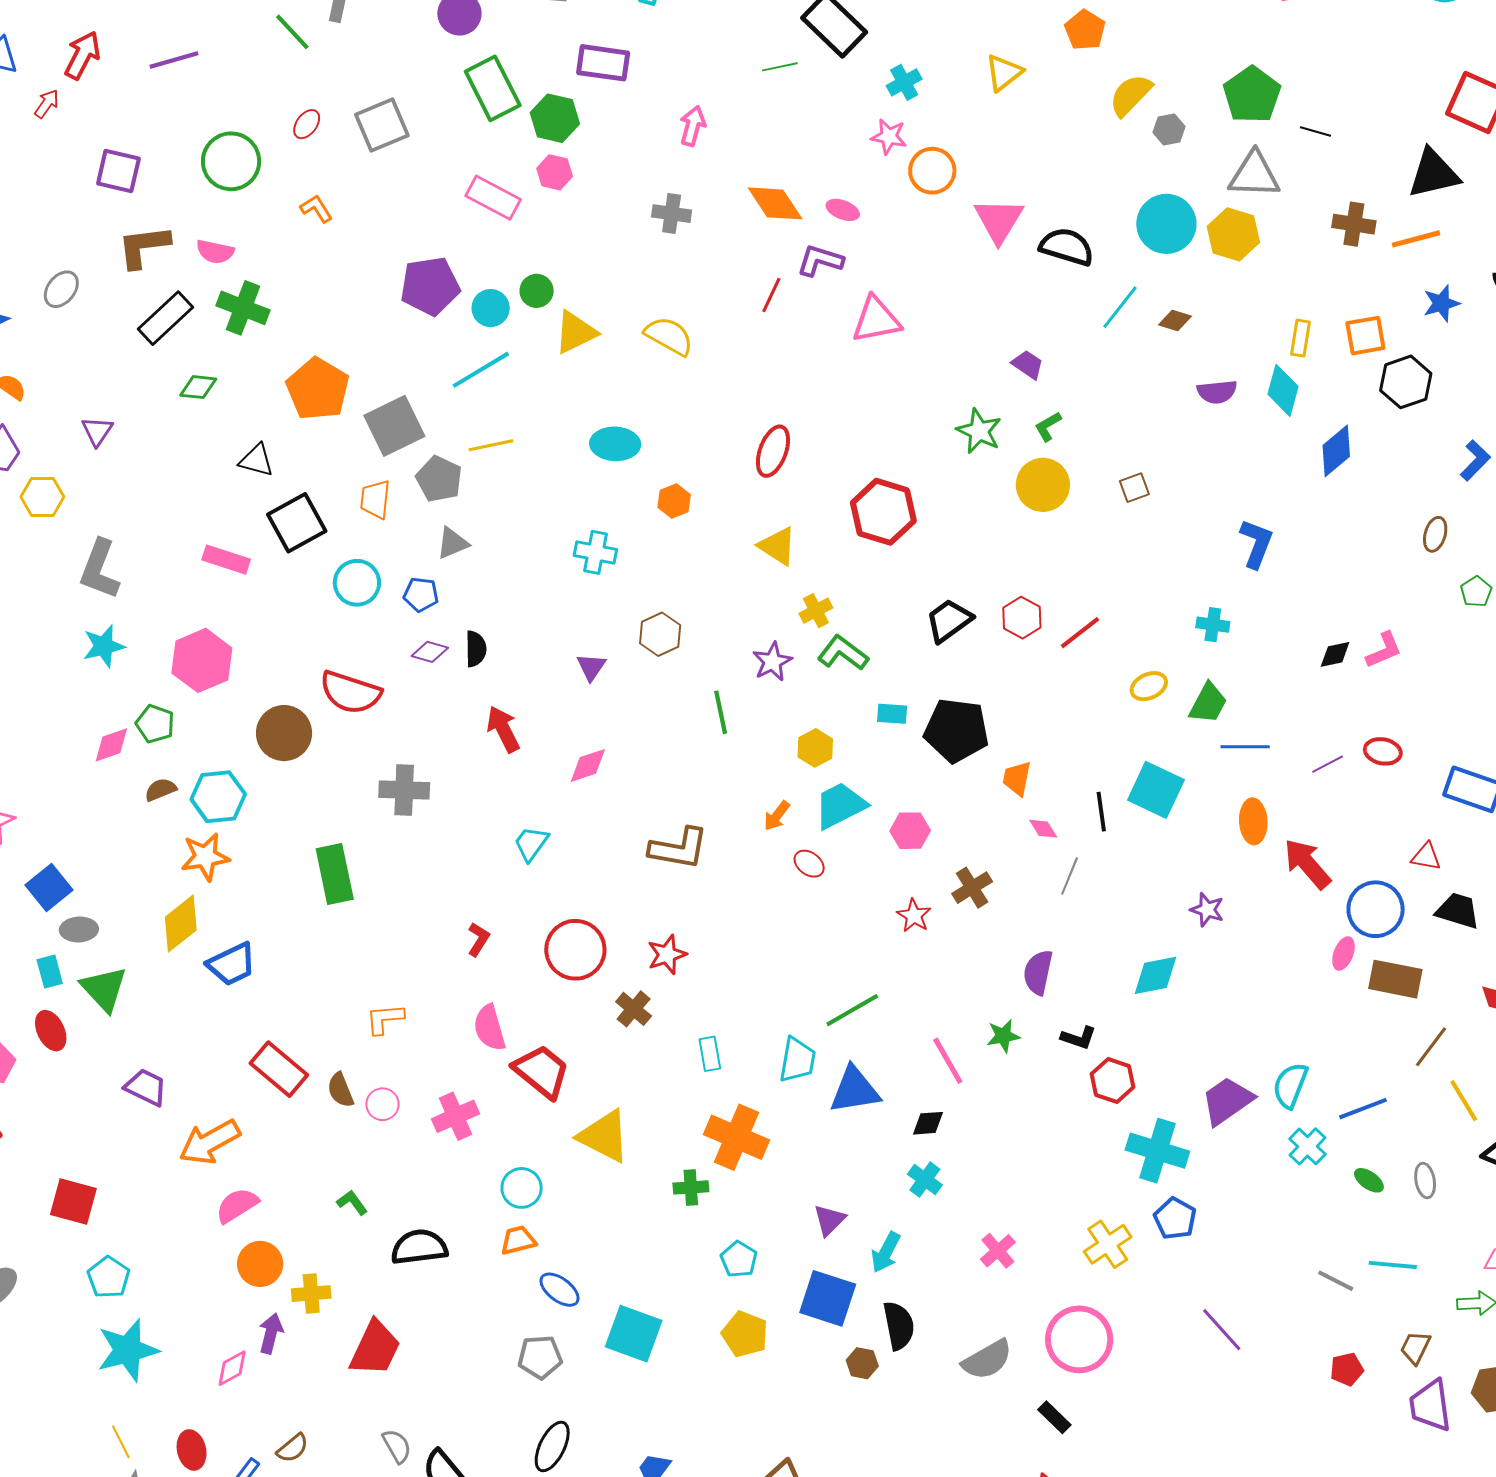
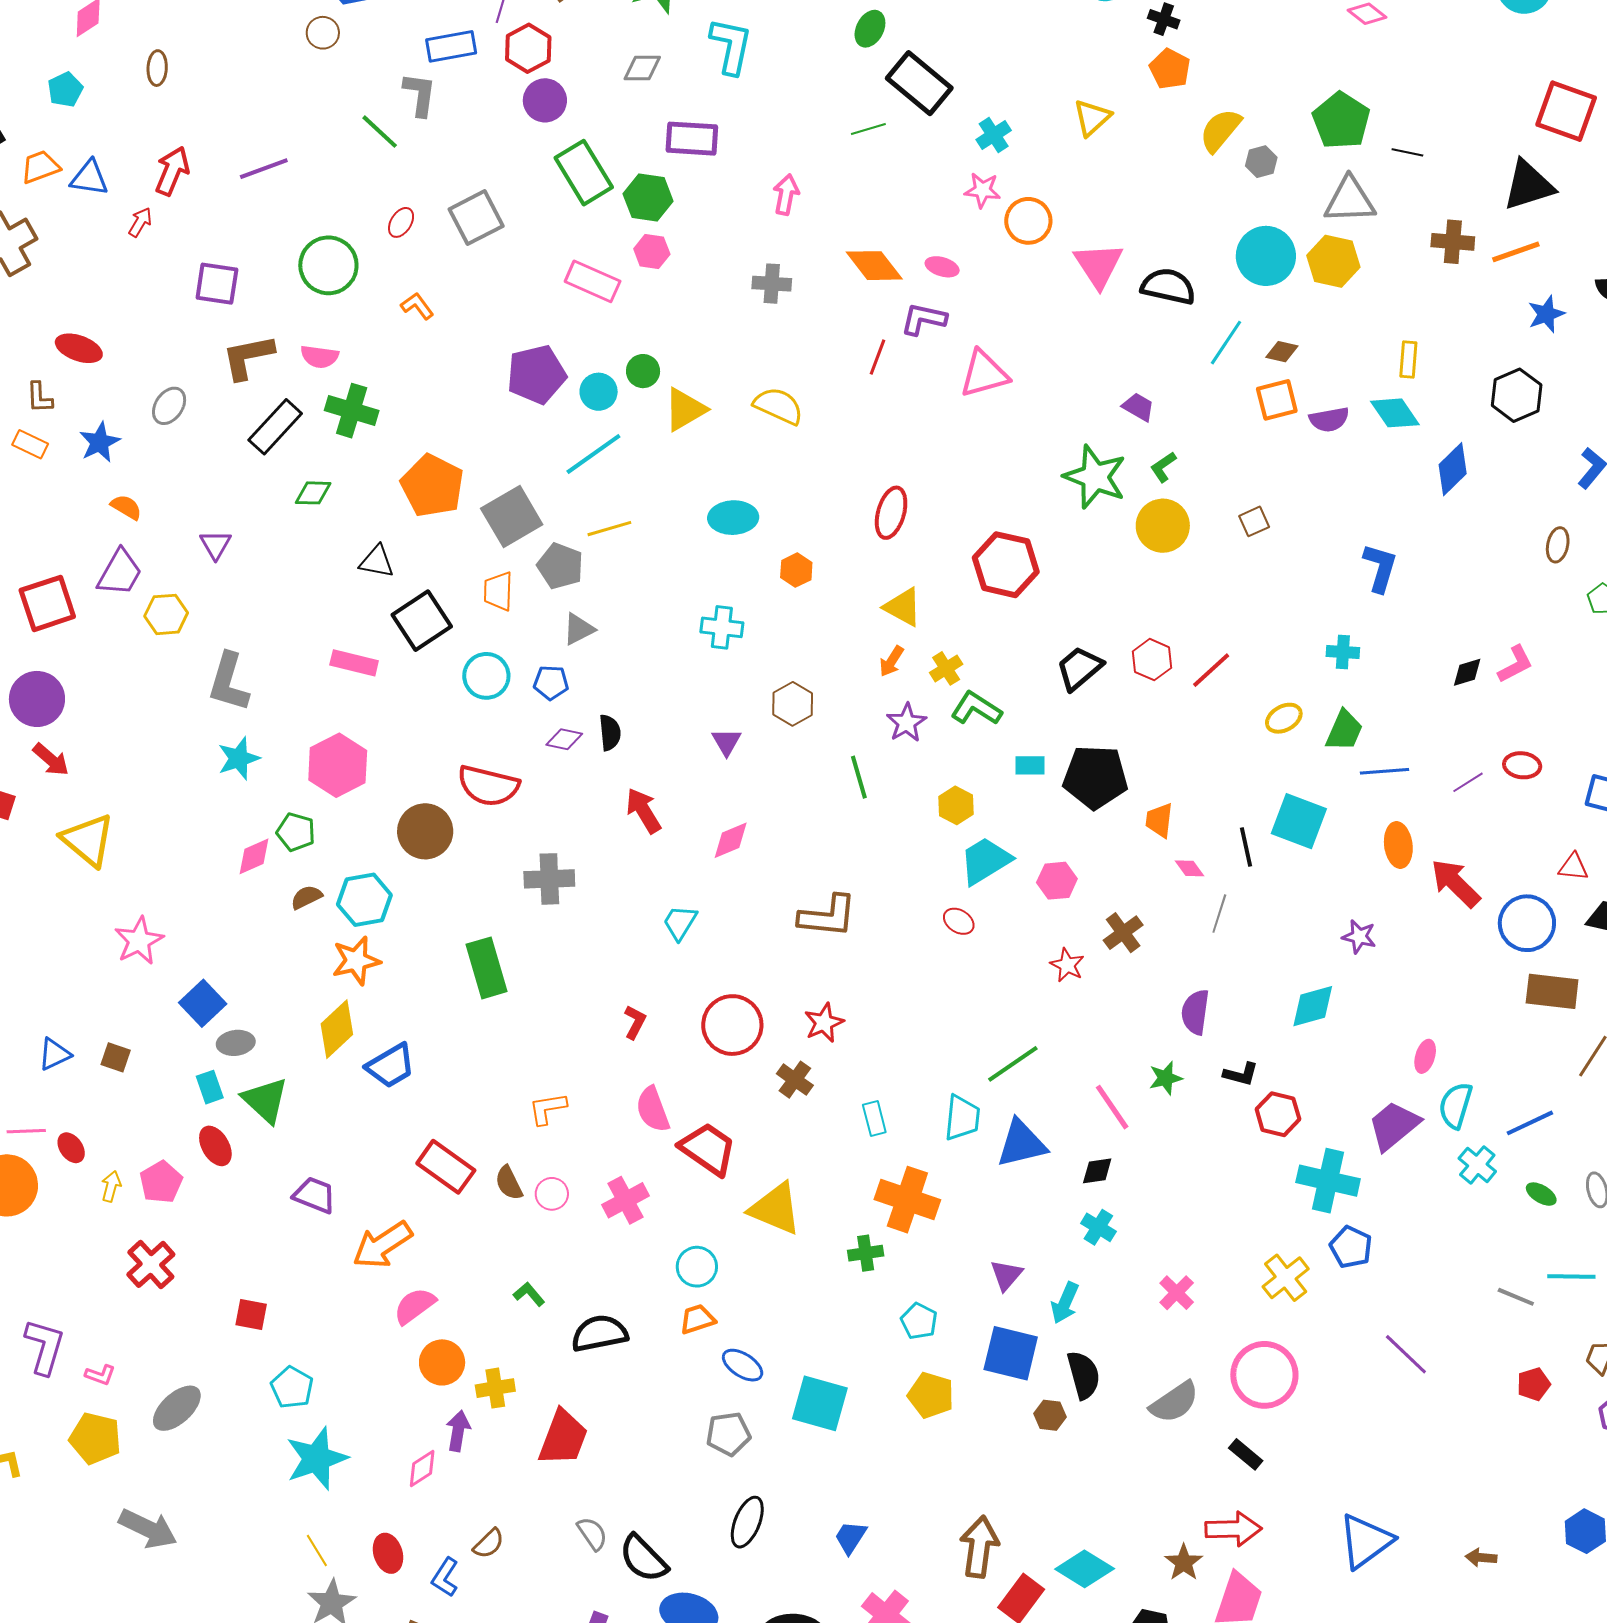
orange square: (1365, 336) -> (1277, 400), moved
cyan diamond: (1283, 390) -> (1395, 413), turned -45
green star: (979, 431) -> (1095, 477), size x1.4
orange arrow: (777, 816) -> (891, 661), moved
pink ellipse: (1343, 954) -> (1425, 1056), moved
red square: (73, 1201) -> (251, 1315), size x0.7

